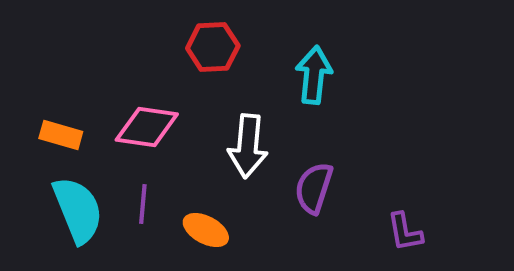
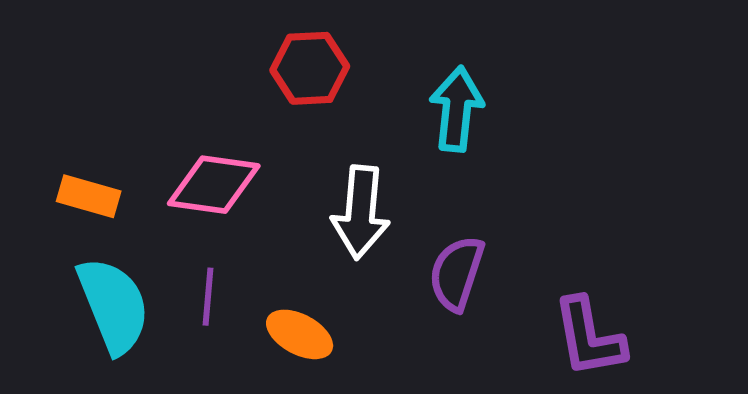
purple L-shape: (405, 232) -> (589, 337), size x1.4

